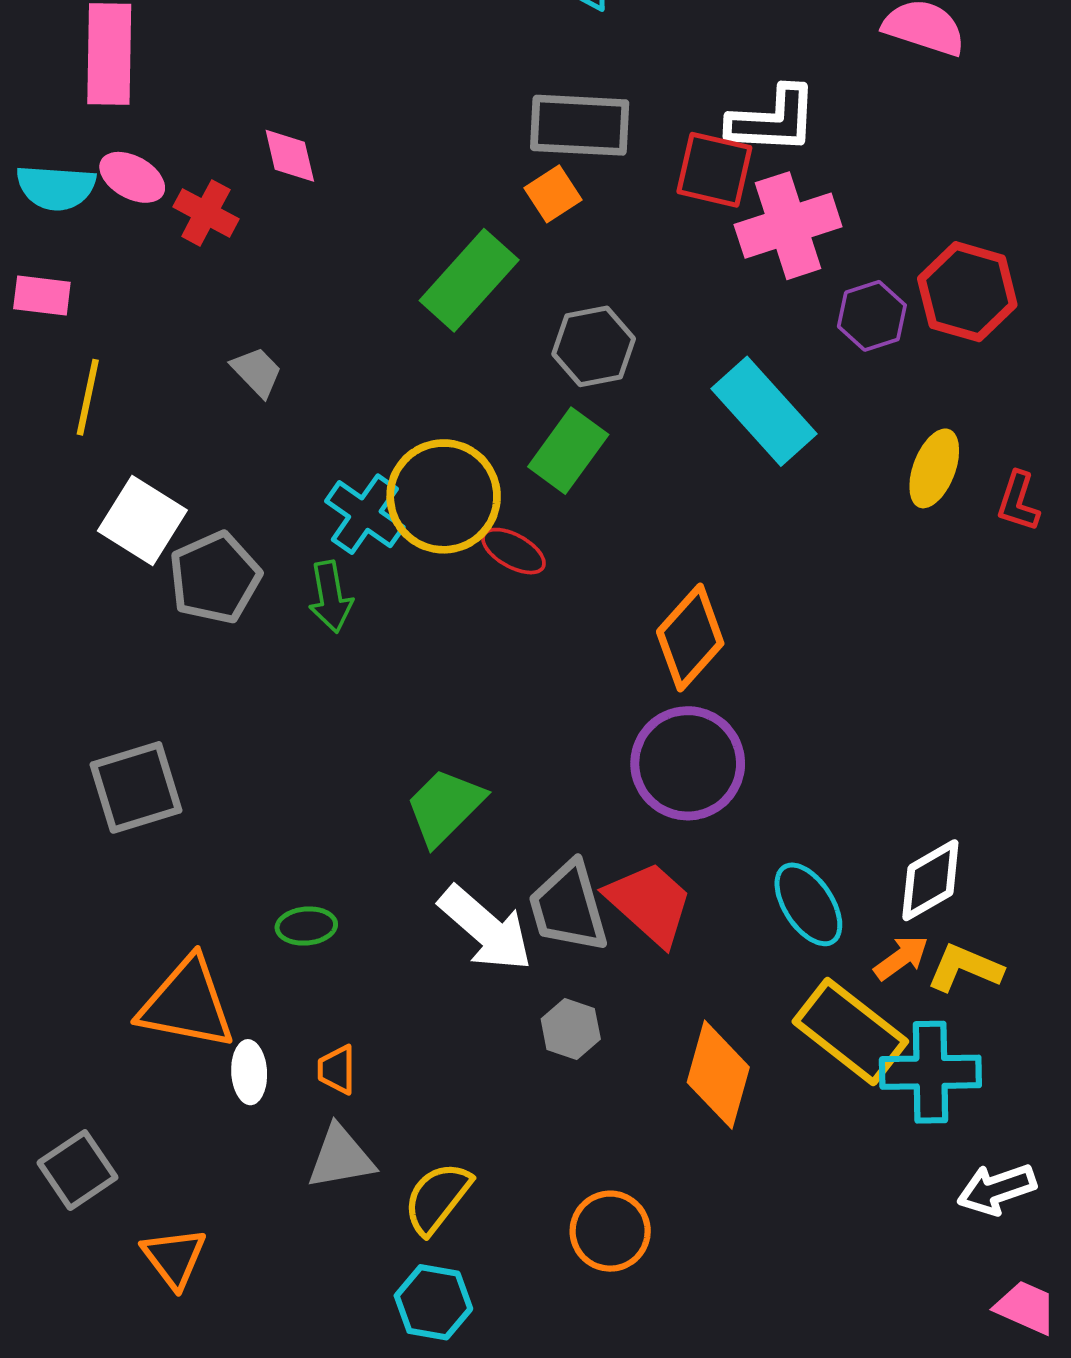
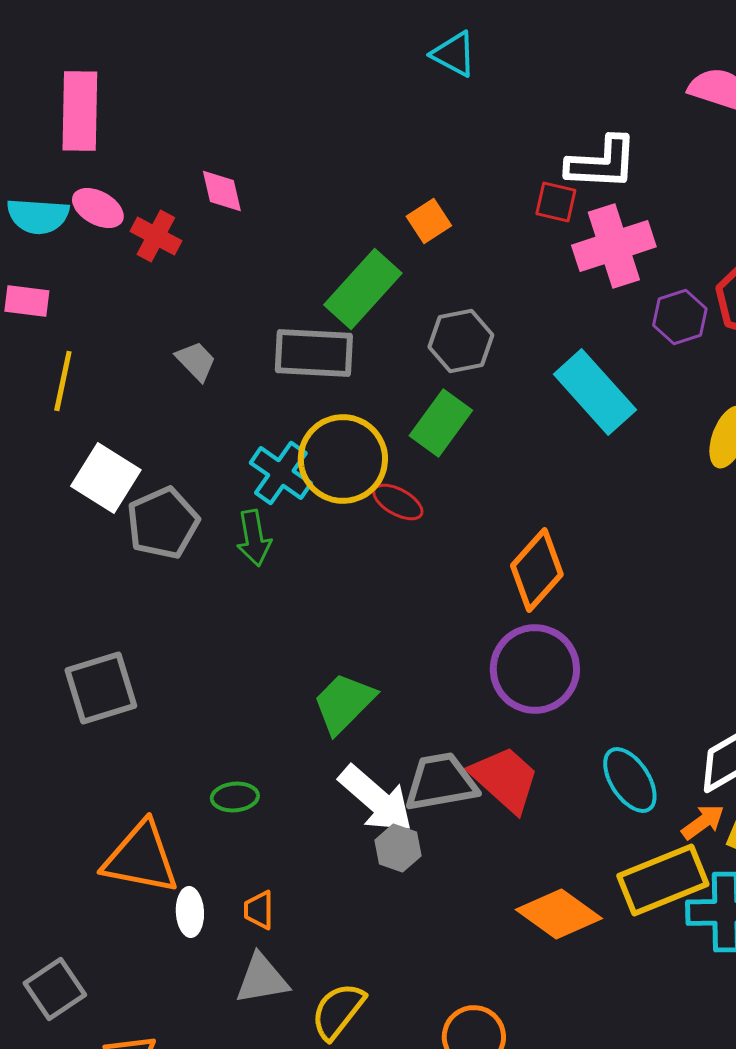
gray rectangle: (580, 125) -> (314, 353), moved
red square: (714, 170) -> (556, 202), size x0.7
gray trapezoid: (568, 907) -> (441, 782), turned 96
gray hexagon: (571, 1029) -> (398, 848), moved
yellow rectangle: (850, 1032) -> (663, 880), turned -60
orange diamond: (718, 1075) -> (559, 914), turned -70

